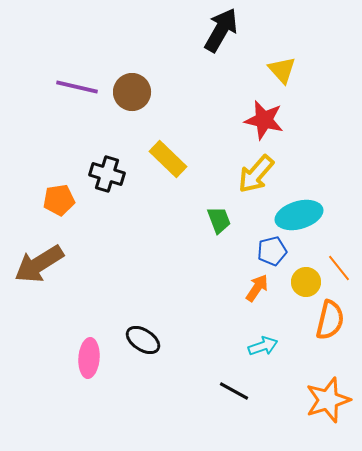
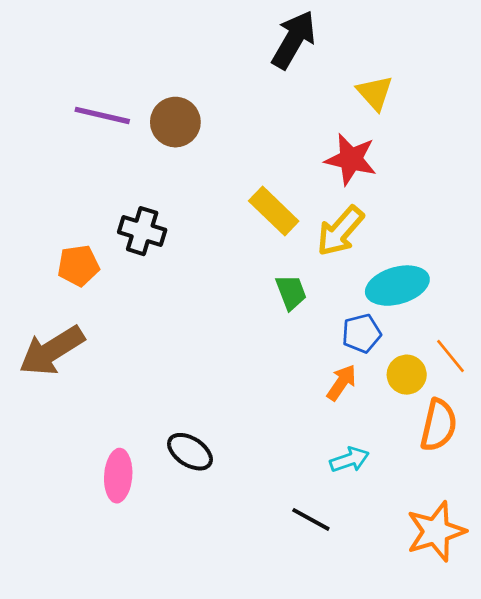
yellow rectangle: (168, 159) -> (274, 211), moved

